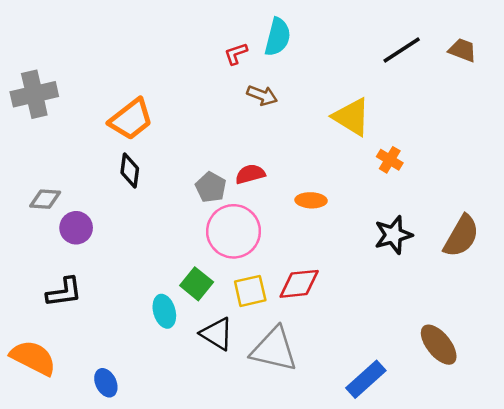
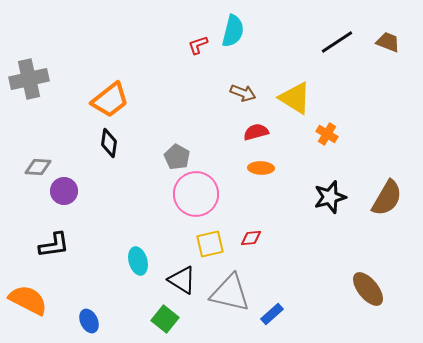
brown arrow: (262, 95) -> (243, 93), moved
red semicircle: (250, 174) -> (256, 132), moved
green square: (197, 284) -> (165, 319), moved
red diamond: (299, 284) -> (251, 238), size x0.6
blue rectangle: (366, 379) -> (272, 314), moved, size x0.7

